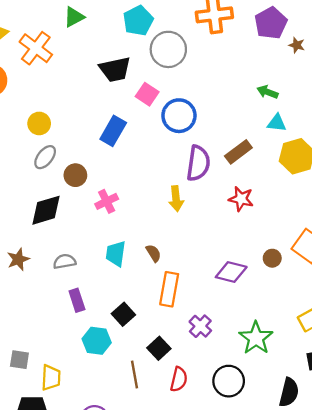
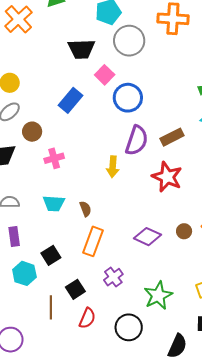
red star: (241, 199) -> (167, 177), size x1.4
cyan trapezoid: (116, 254) -> (54, 203), turned -105

